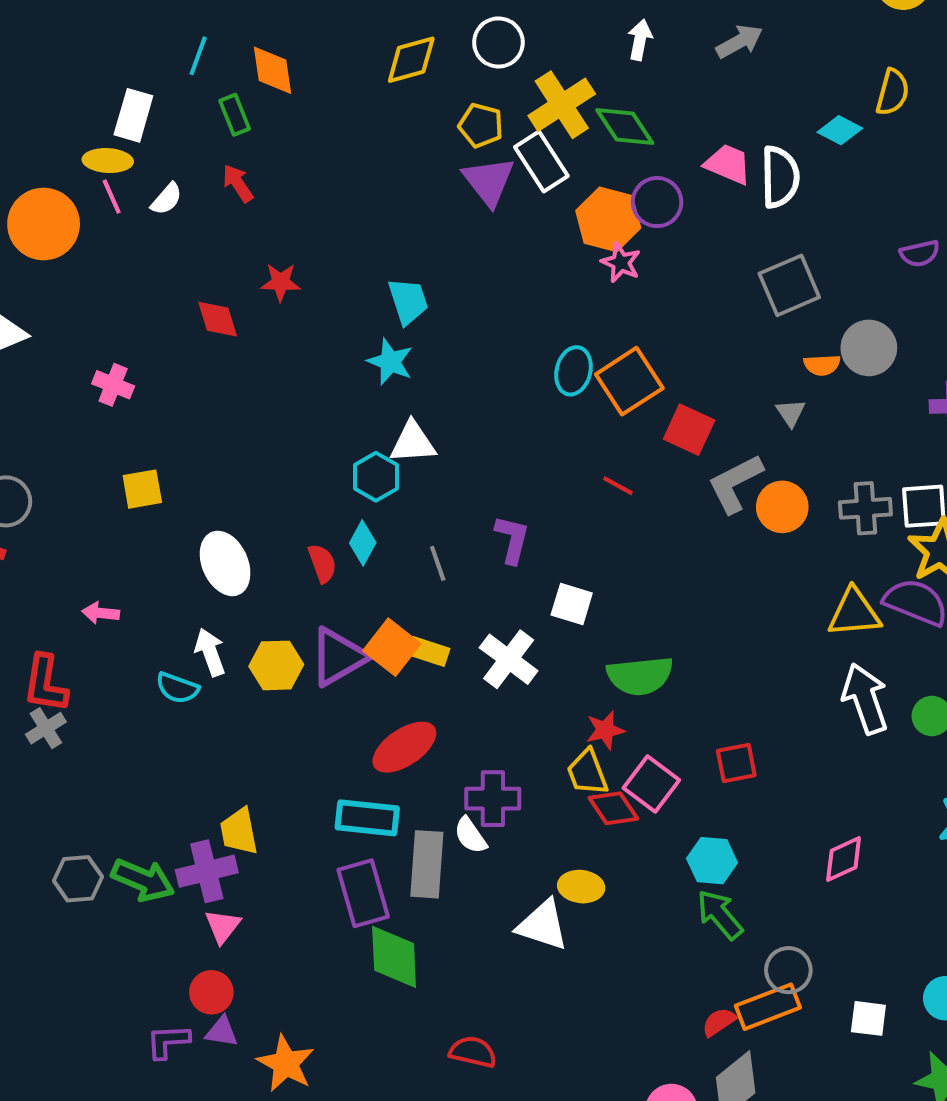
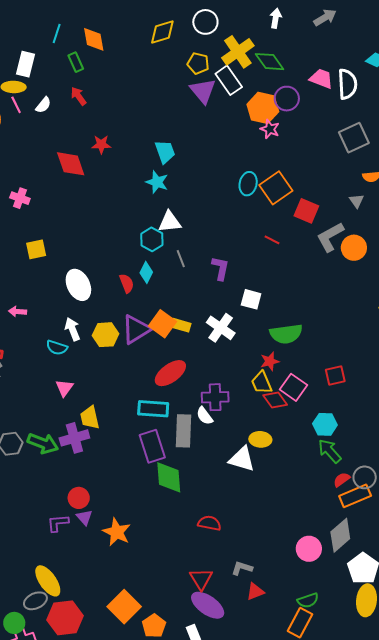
red diamond: (218, 319) -> (71, 164), size x1.4
gray line: (438, 563) -> (181, 259), moved
pink triangle: (223, 926) -> (64, 388), moved
red semicircle: (719, 1022) -> (342, 480), moved
purple triangle: (222, 1032) -> (84, 517), turned 42

